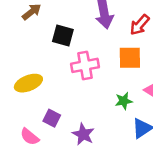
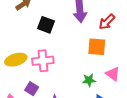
pink cross: (85, 65) -> (43, 61), moved

